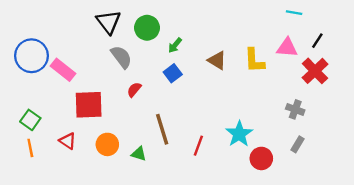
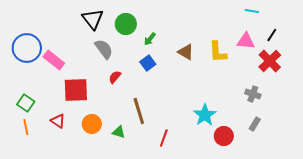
red line: (198, 146) -> (164, 138), moved

